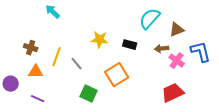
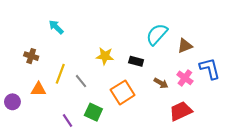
brown cross: (31, 48) -> (31, 56), moved
brown arrow: (162, 49) -> (161, 83), moved, turned -144
purple line: (38, 99) -> (68, 120), moved, turned 32

